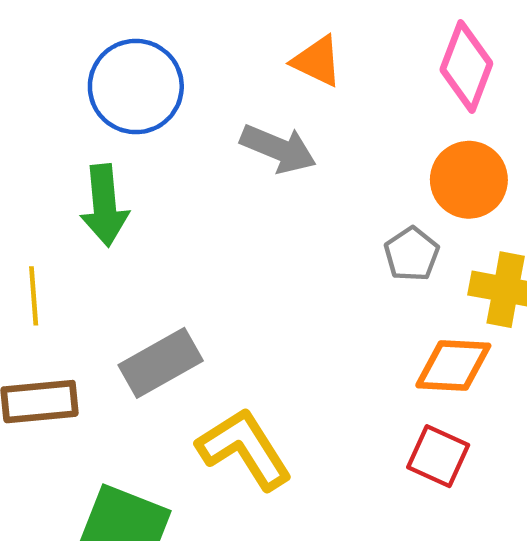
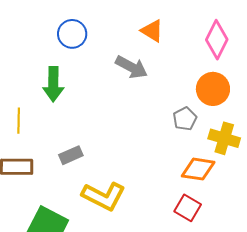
blue circle: (136, 87) -> (72, 34), size x0.7
gray rectangle: (161, 363) -> (71, 155), size x0.7
yellow L-shape: (244, 449) -> (104, 196), turned 144

